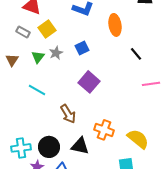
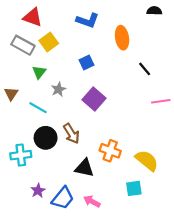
gray rectangle: (23, 32) -> (23, 45), size x1.5
gray star: (56, 53) -> (58, 89), moved
brown triangle: (12, 60) -> (11, 94), moved
black circle: (49, 147) -> (46, 138), moved
cyan cross: (21, 148) -> (21, 155), moved

